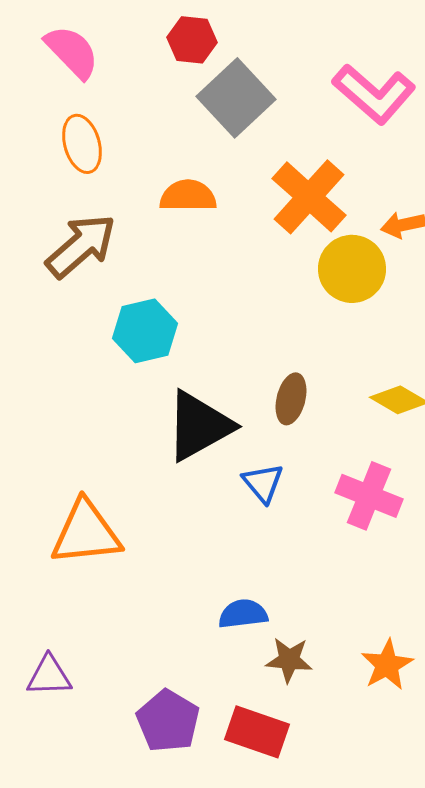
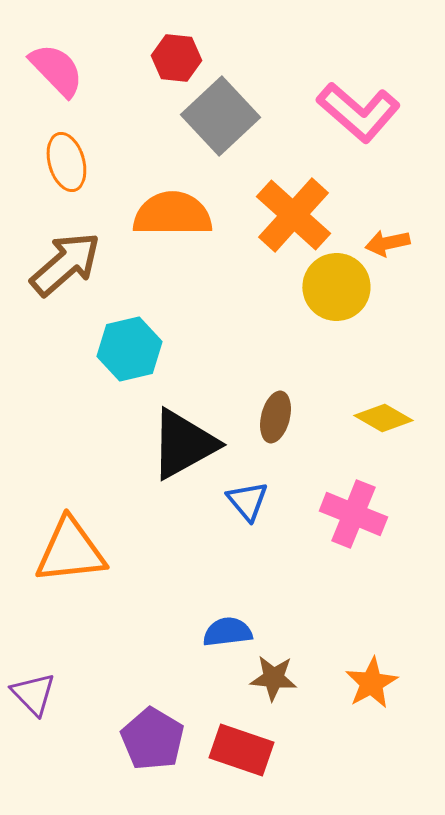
orange semicircle: (188, 196) -> (172, 214), size x1.4
purple triangle: (49, 676) -> (33, 694), turned 48

